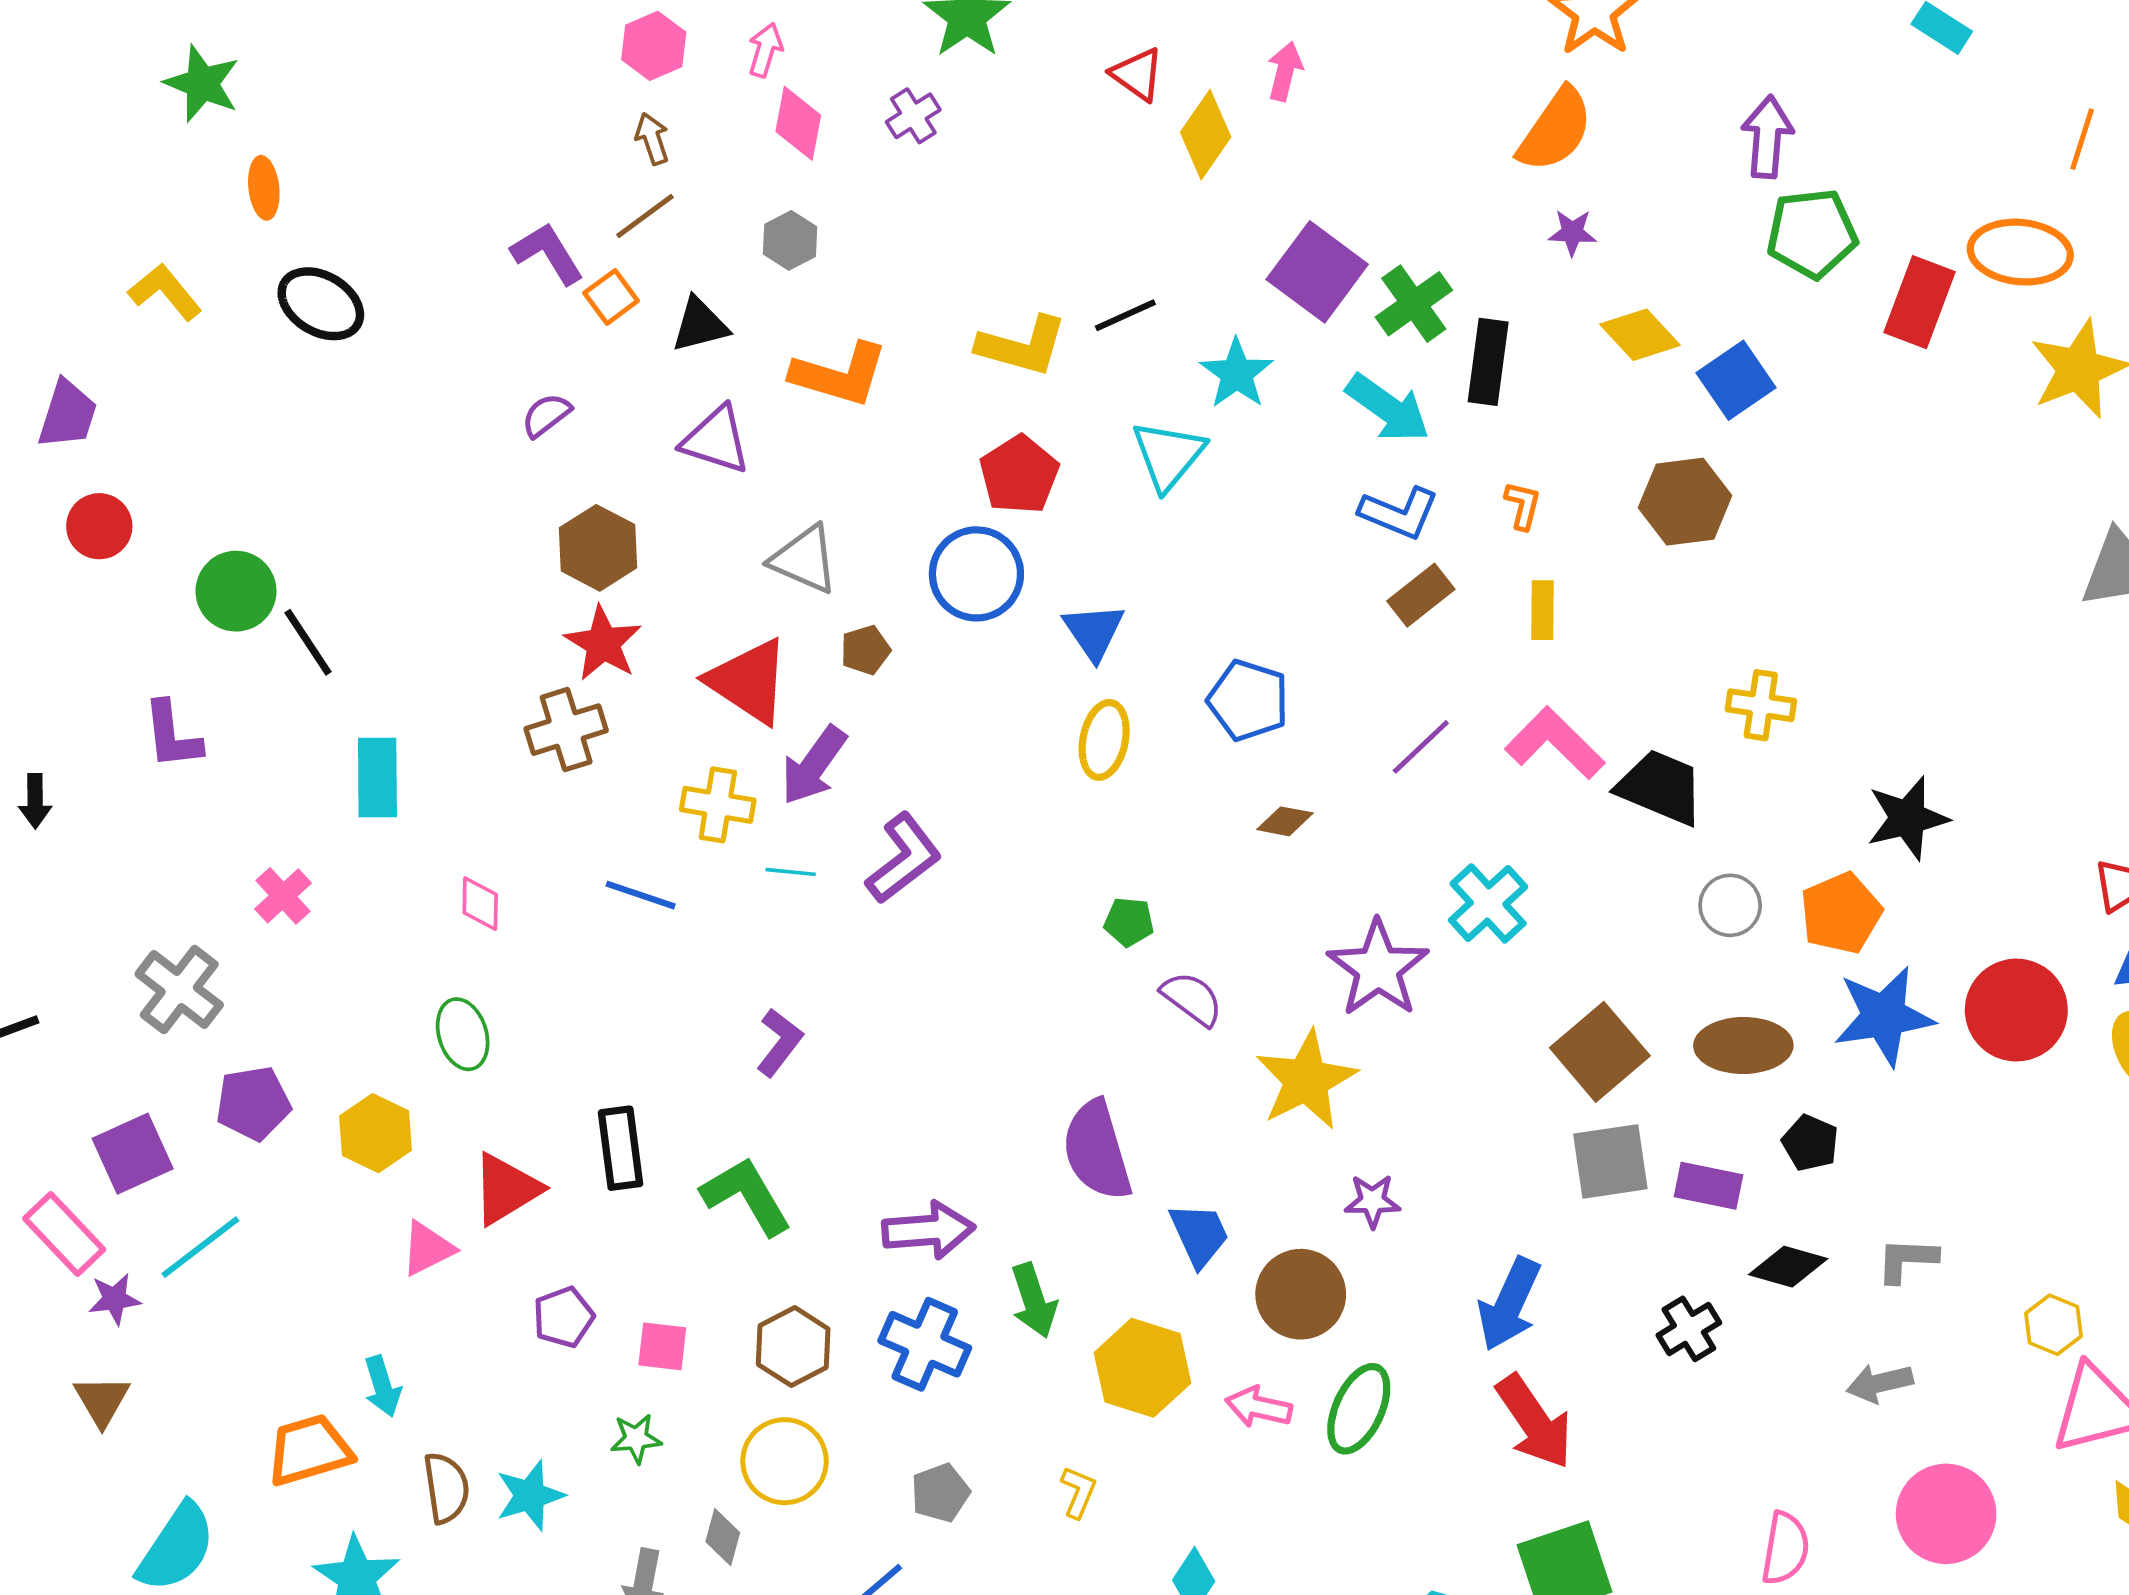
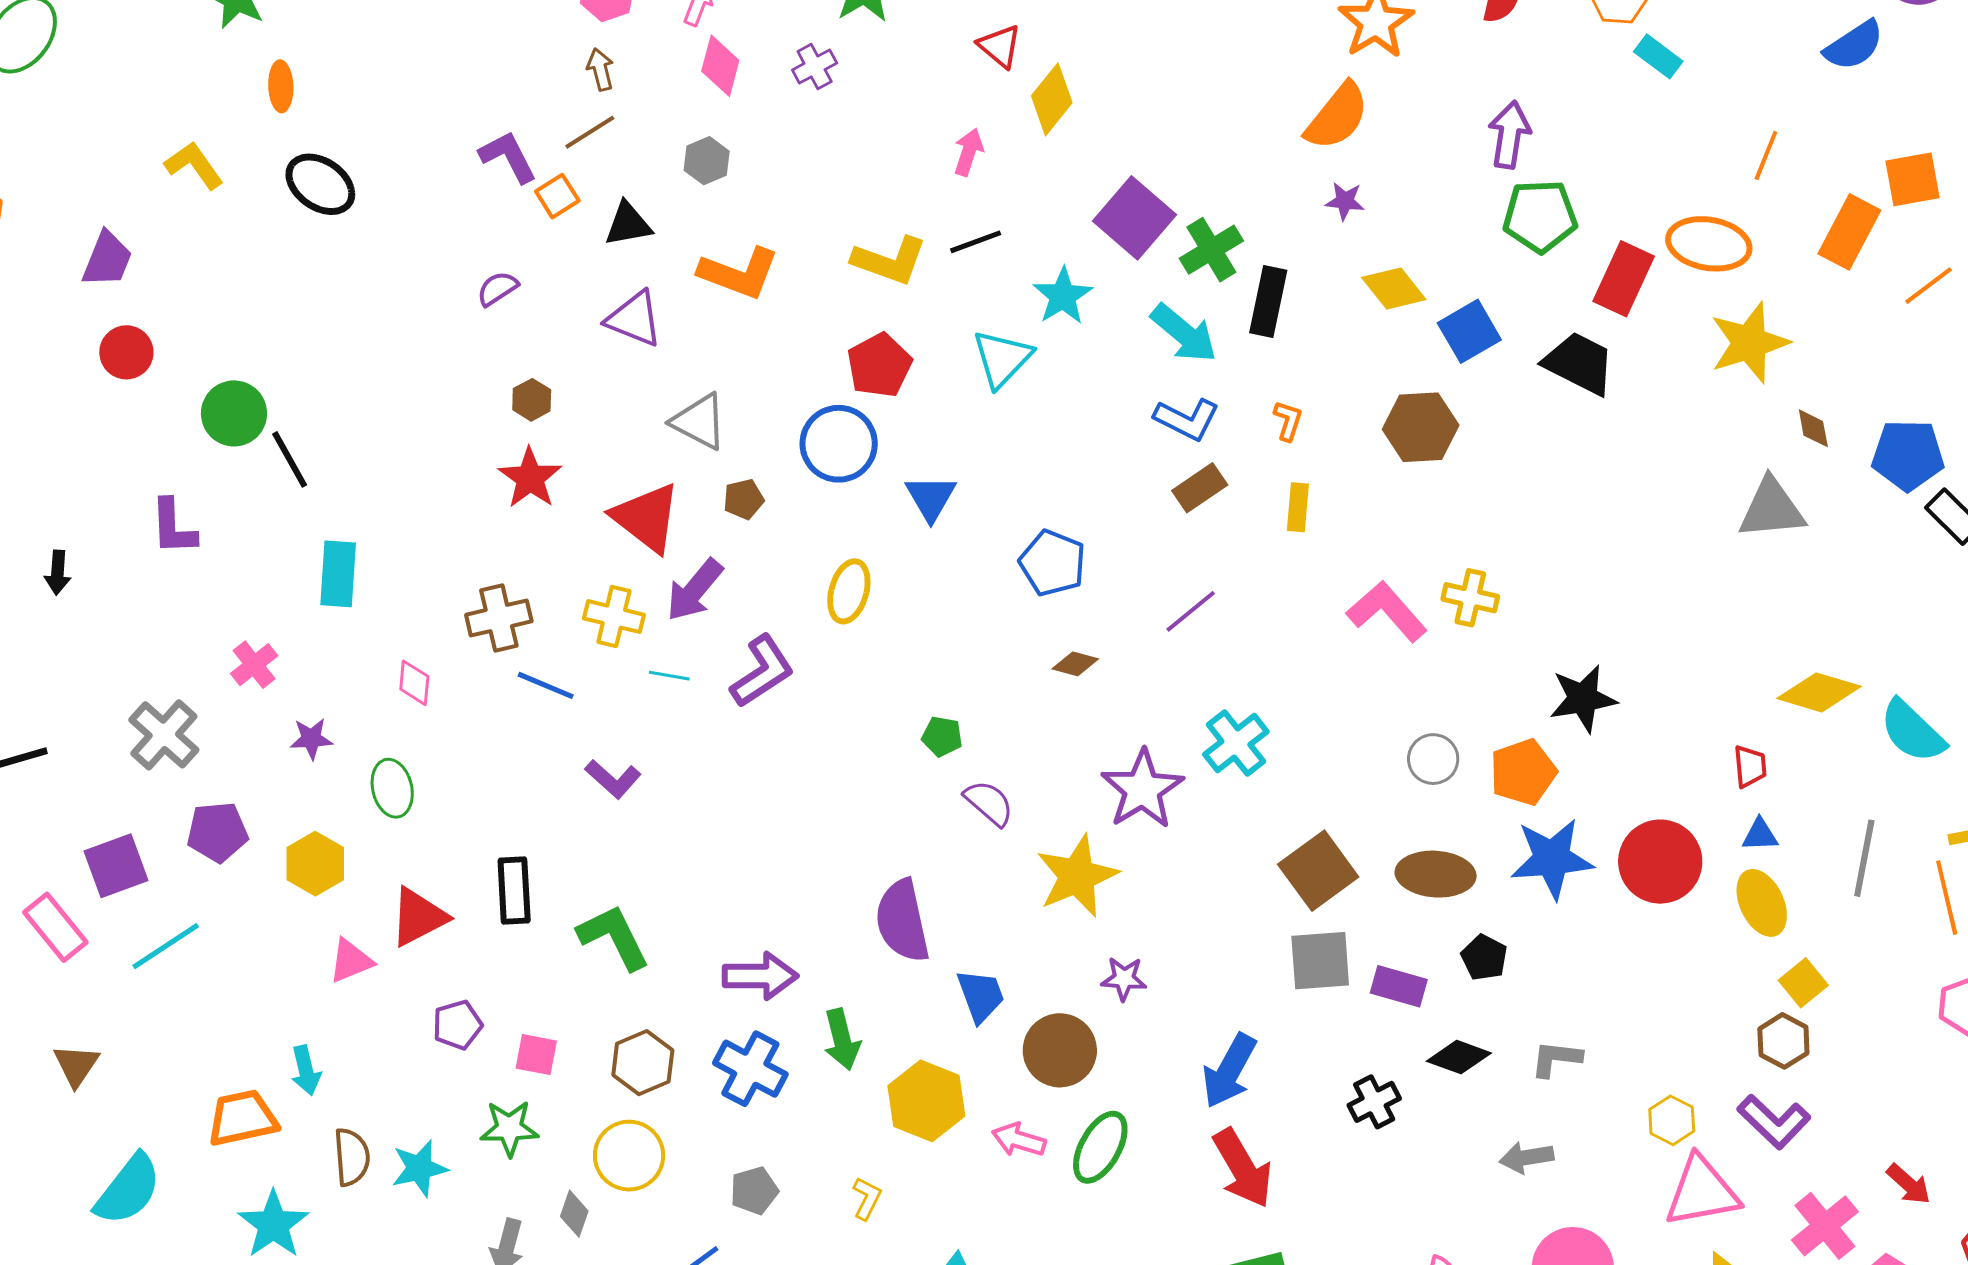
pink arrow: (1285, 71) -> (969, 152), moved
brown hexagon: (598, 548) -> (532, 400), size x0.6
brown cross: (566, 730) -> (499, 618), moved
yellow ellipse: (1104, 740) -> (849, 591), moved
pink L-shape: (1555, 743) -> (1387, 611), moved
black trapezoid: (1660, 787) -> (1579, 363), moved
purple L-shape: (779, 1042) -> (613, 779), moved, turned 90
purple star: (115, 1299) -> (311, 739), moved
green star: (636, 1439) -> (509, 1128), size x1.4

